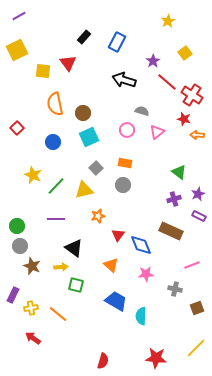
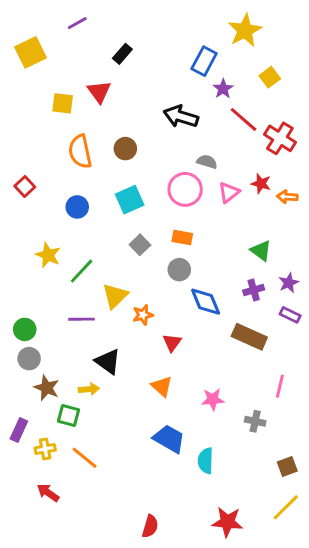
purple line: (19, 16) -> (77, 23), moved
yellow star: (168, 21) -> (245, 30), size x1.6
blue rectangle: (117, 42) -> (204, 61), moved
yellow square: (17, 50) -> (31, 52), moved
brown circle: (83, 113) -> (125, 149), moved
red star: (184, 119) -> (261, 184), moved
pink circle: (127, 130) -> (185, 189), size x1.5
yellow triangle: (84, 190) -> (115, 296), moved, turned -30
blue diamond: (141, 245) -> (206, 302), moved
pink line: (192, 265) -> (280, 386), turned -56
green square: (76, 285) -> (68, 415), moved
brown square: (197, 308) -> (287, 466), moved

